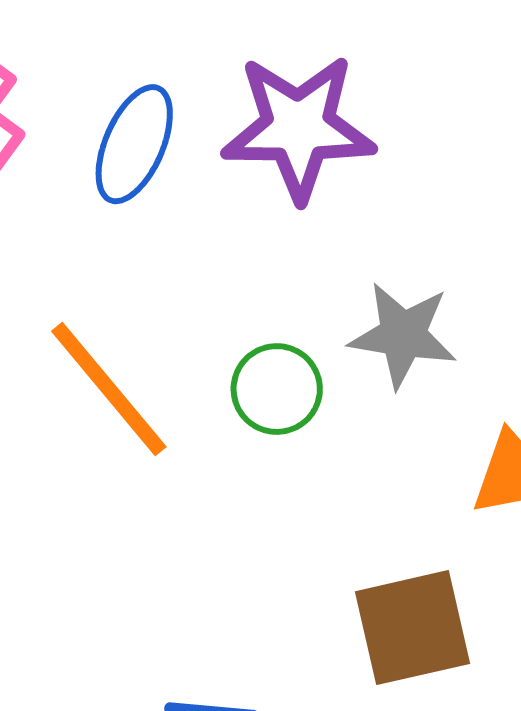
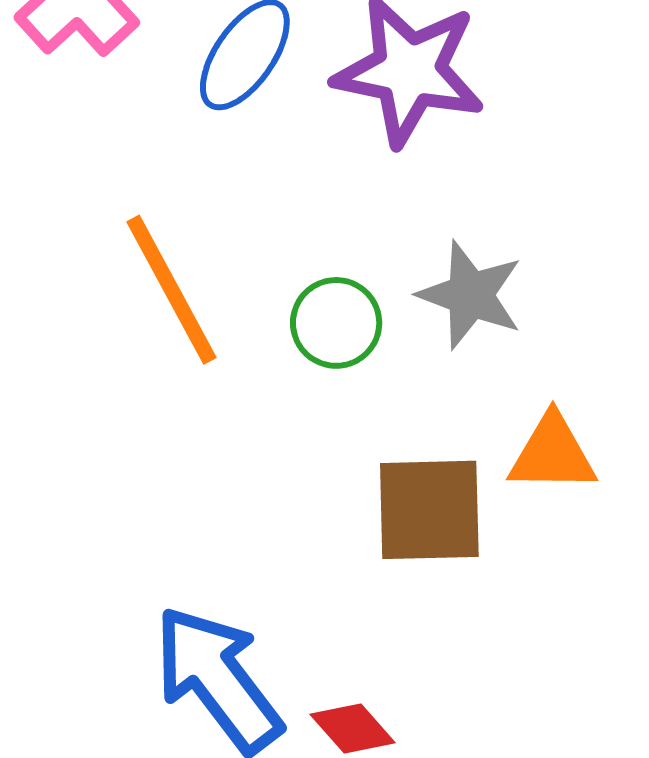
brown square: (412, 628) -> (429, 510), moved

